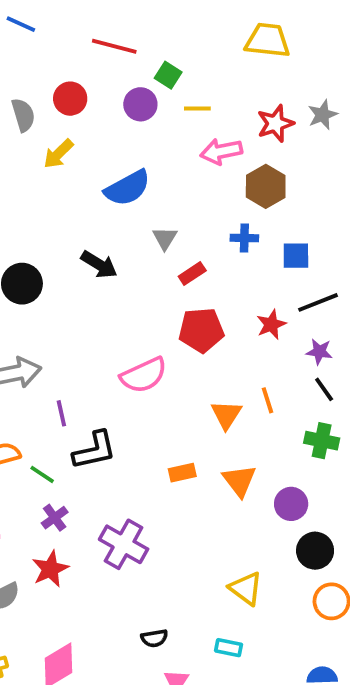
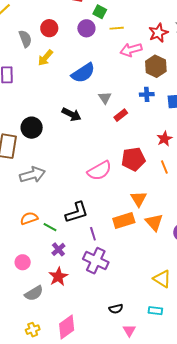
red pentagon: (201, 330) -> (133, 159), moved
orange line: (268, 400) -> (164, 167), moved
purple line: (61, 413) -> (93, 234), moved
orange triangle: (226, 415) -> (139, 199), moved
orange rectangle: (182, 473) -> (124, 220), size x1.5

